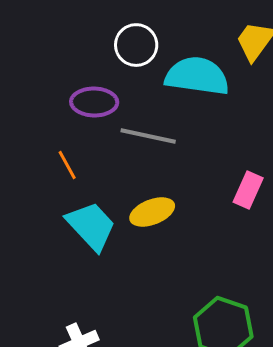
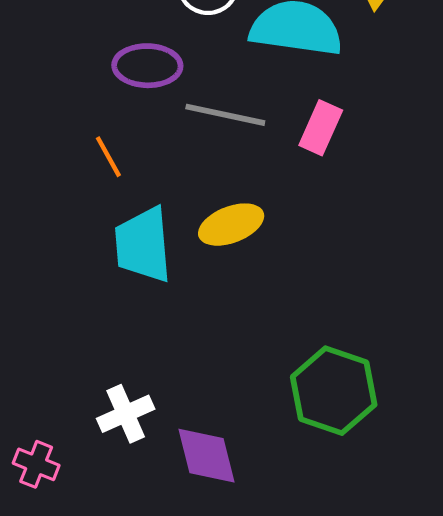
pink rectangle: (248, 190) -> (321, 128), moved
cyan trapezoid: (91, 226) -> (143, 245), turned -142

